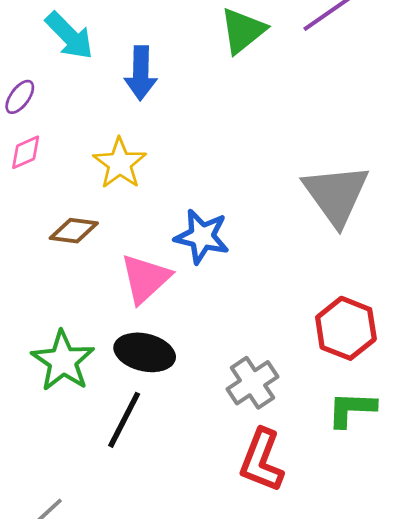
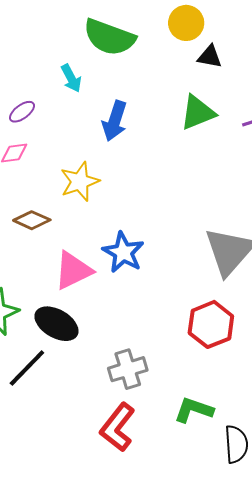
cyan arrow: (69, 36) -> (71, 78), size x0.7
red hexagon: (346, 328) -> (211, 324), moved

